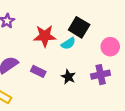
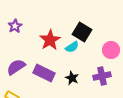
red star: (45, 36) -> (50, 40), turned -30
purple rectangle: (38, 71) -> (44, 73), size x1.5

